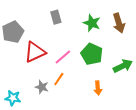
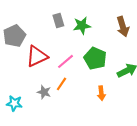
green star: (92, 23) -> (82, 26), moved, turned -30

